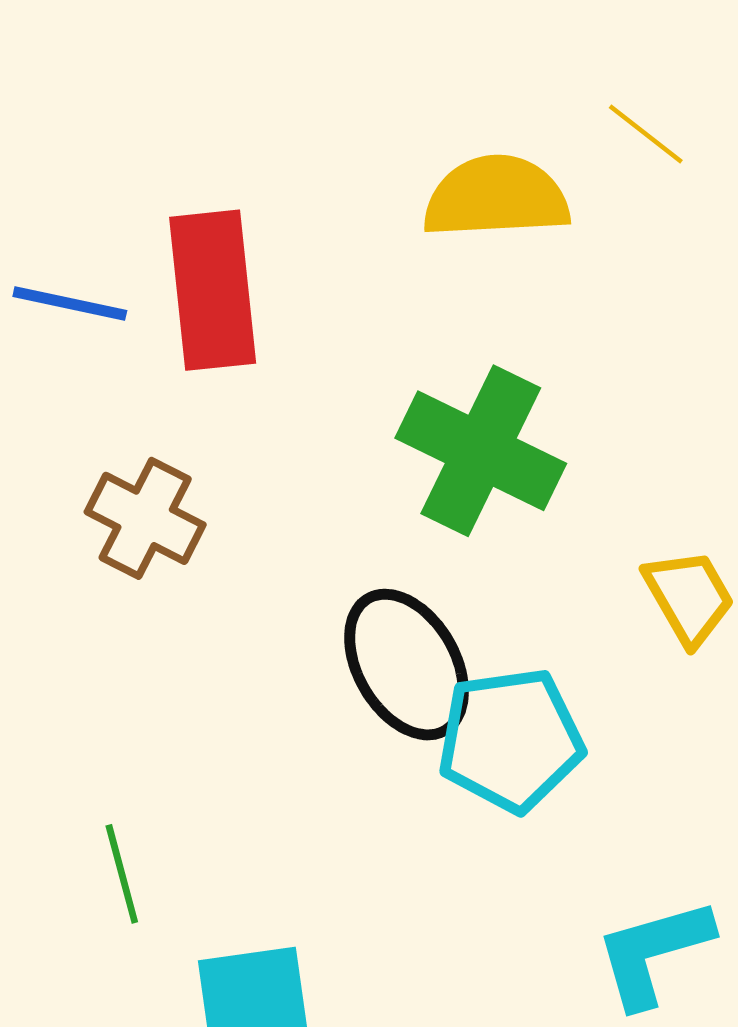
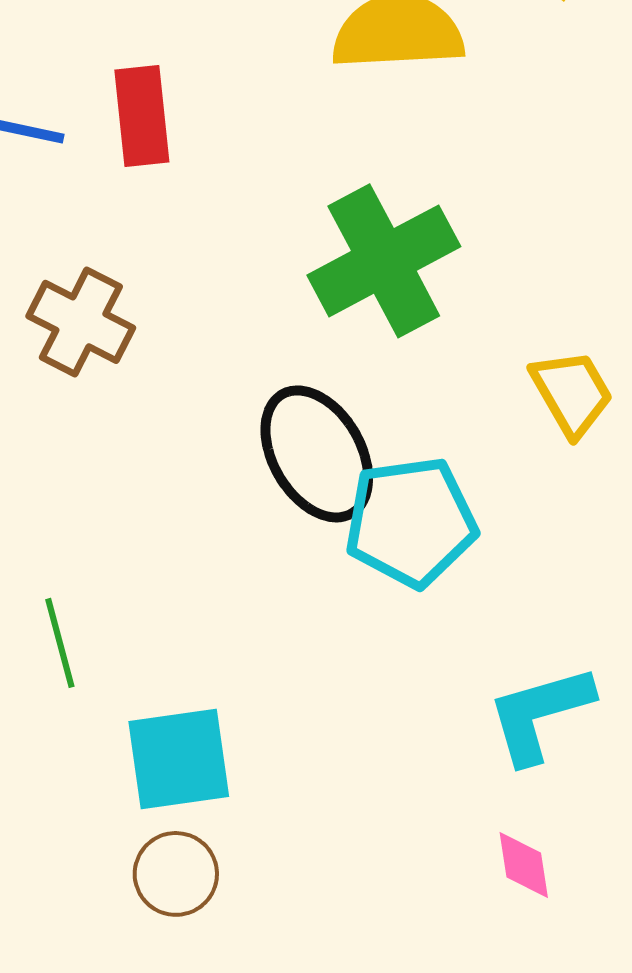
red rectangle: (213, 290) -> (142, 116), size x0.7
green cross: (481, 451) -> (384, 261), turned 36

